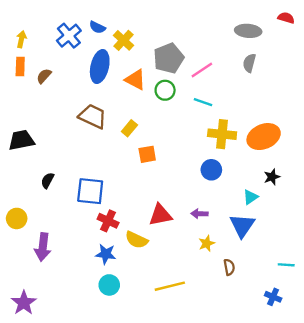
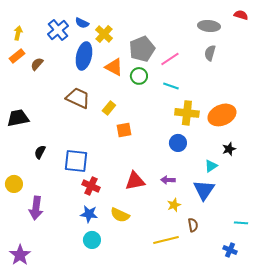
orange rectangle: (20, 66) -> (17, 56), turned 49
yellow semicircle: (137, 240) -> (120, 215), moved
yellow line: (170, 286) -> (166, 240), moved

